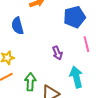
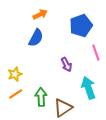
blue semicircle: (17, 26) -> (36, 38), moved, turned -132

